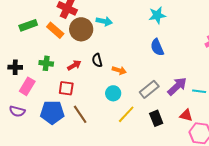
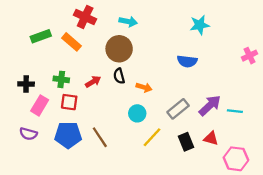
cyan star: (157, 15) -> (200, 25), moved
cyan arrow: (104, 21) -> (128, 22), moved
brown circle: (81, 29) -> (119, 49), moved
blue semicircle: (157, 47) -> (187, 61), turned -60
red square: (66, 88) -> (69, 102), moved
red triangle: (186, 115) -> (211, 138), moved

